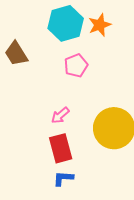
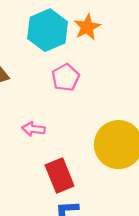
pink arrow: (60, 115) -> (33, 129), moved, turned 54

